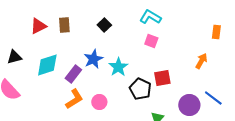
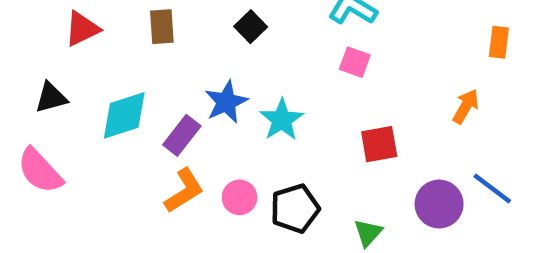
red triangle: (38, 26) -> (82, 29), moved
black pentagon: (140, 89) -> (295, 208), moved, turned 30

